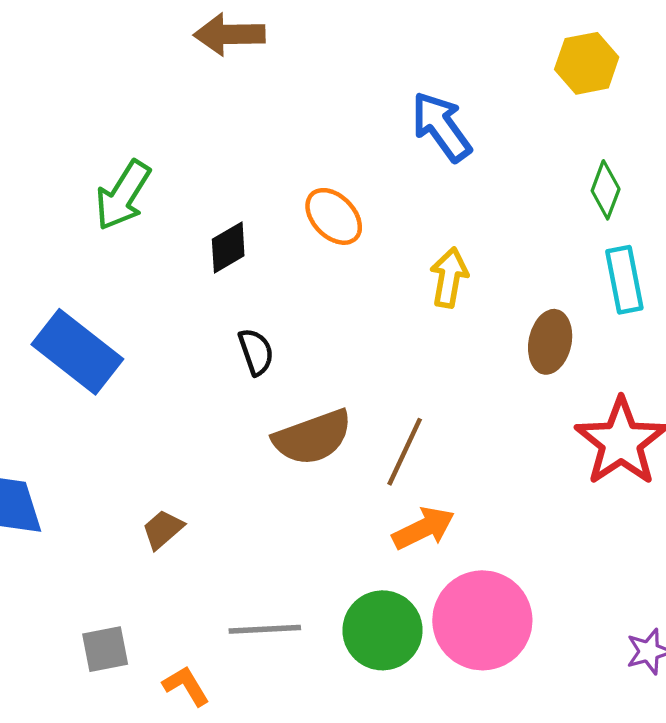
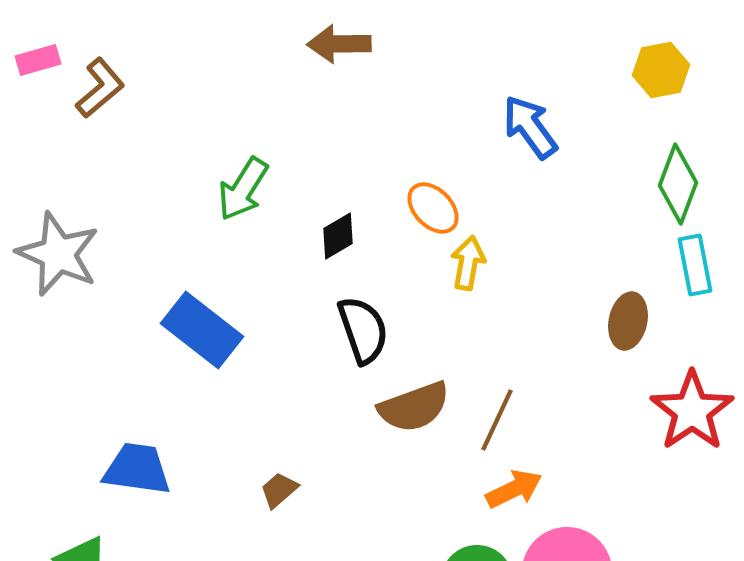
green diamond: (606, 190) -> (678, 184), size x1.5
yellow arrow: (449, 277) -> (468, 263), moved
black semicircle: (256, 352) -> (363, 330), size x1.6

